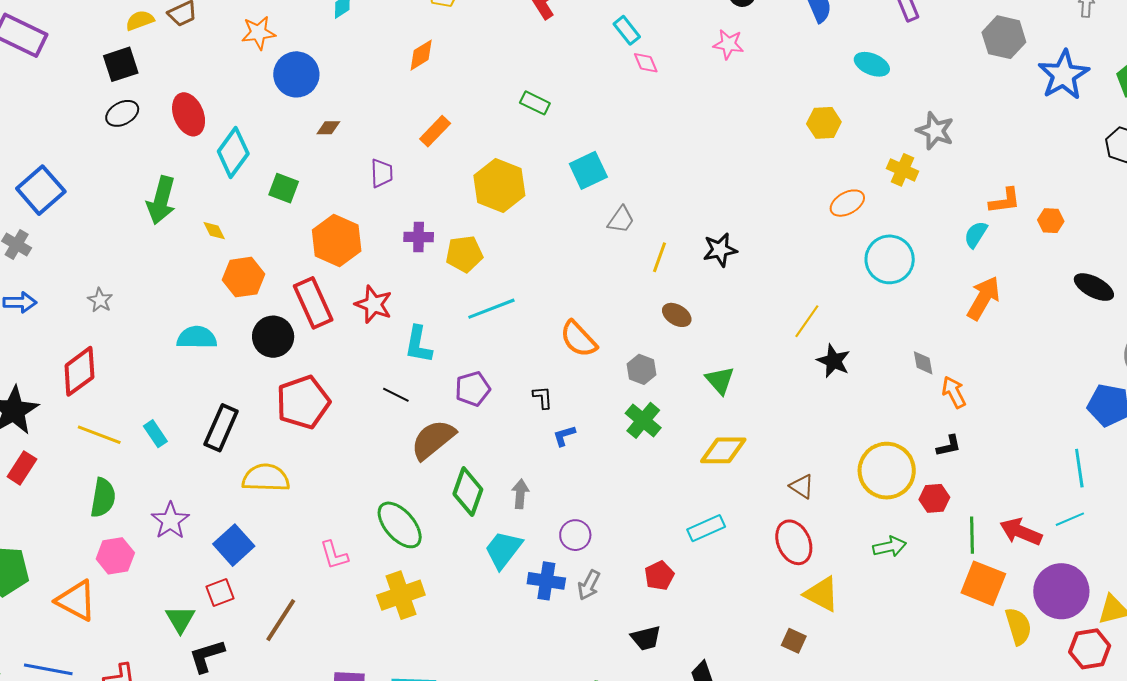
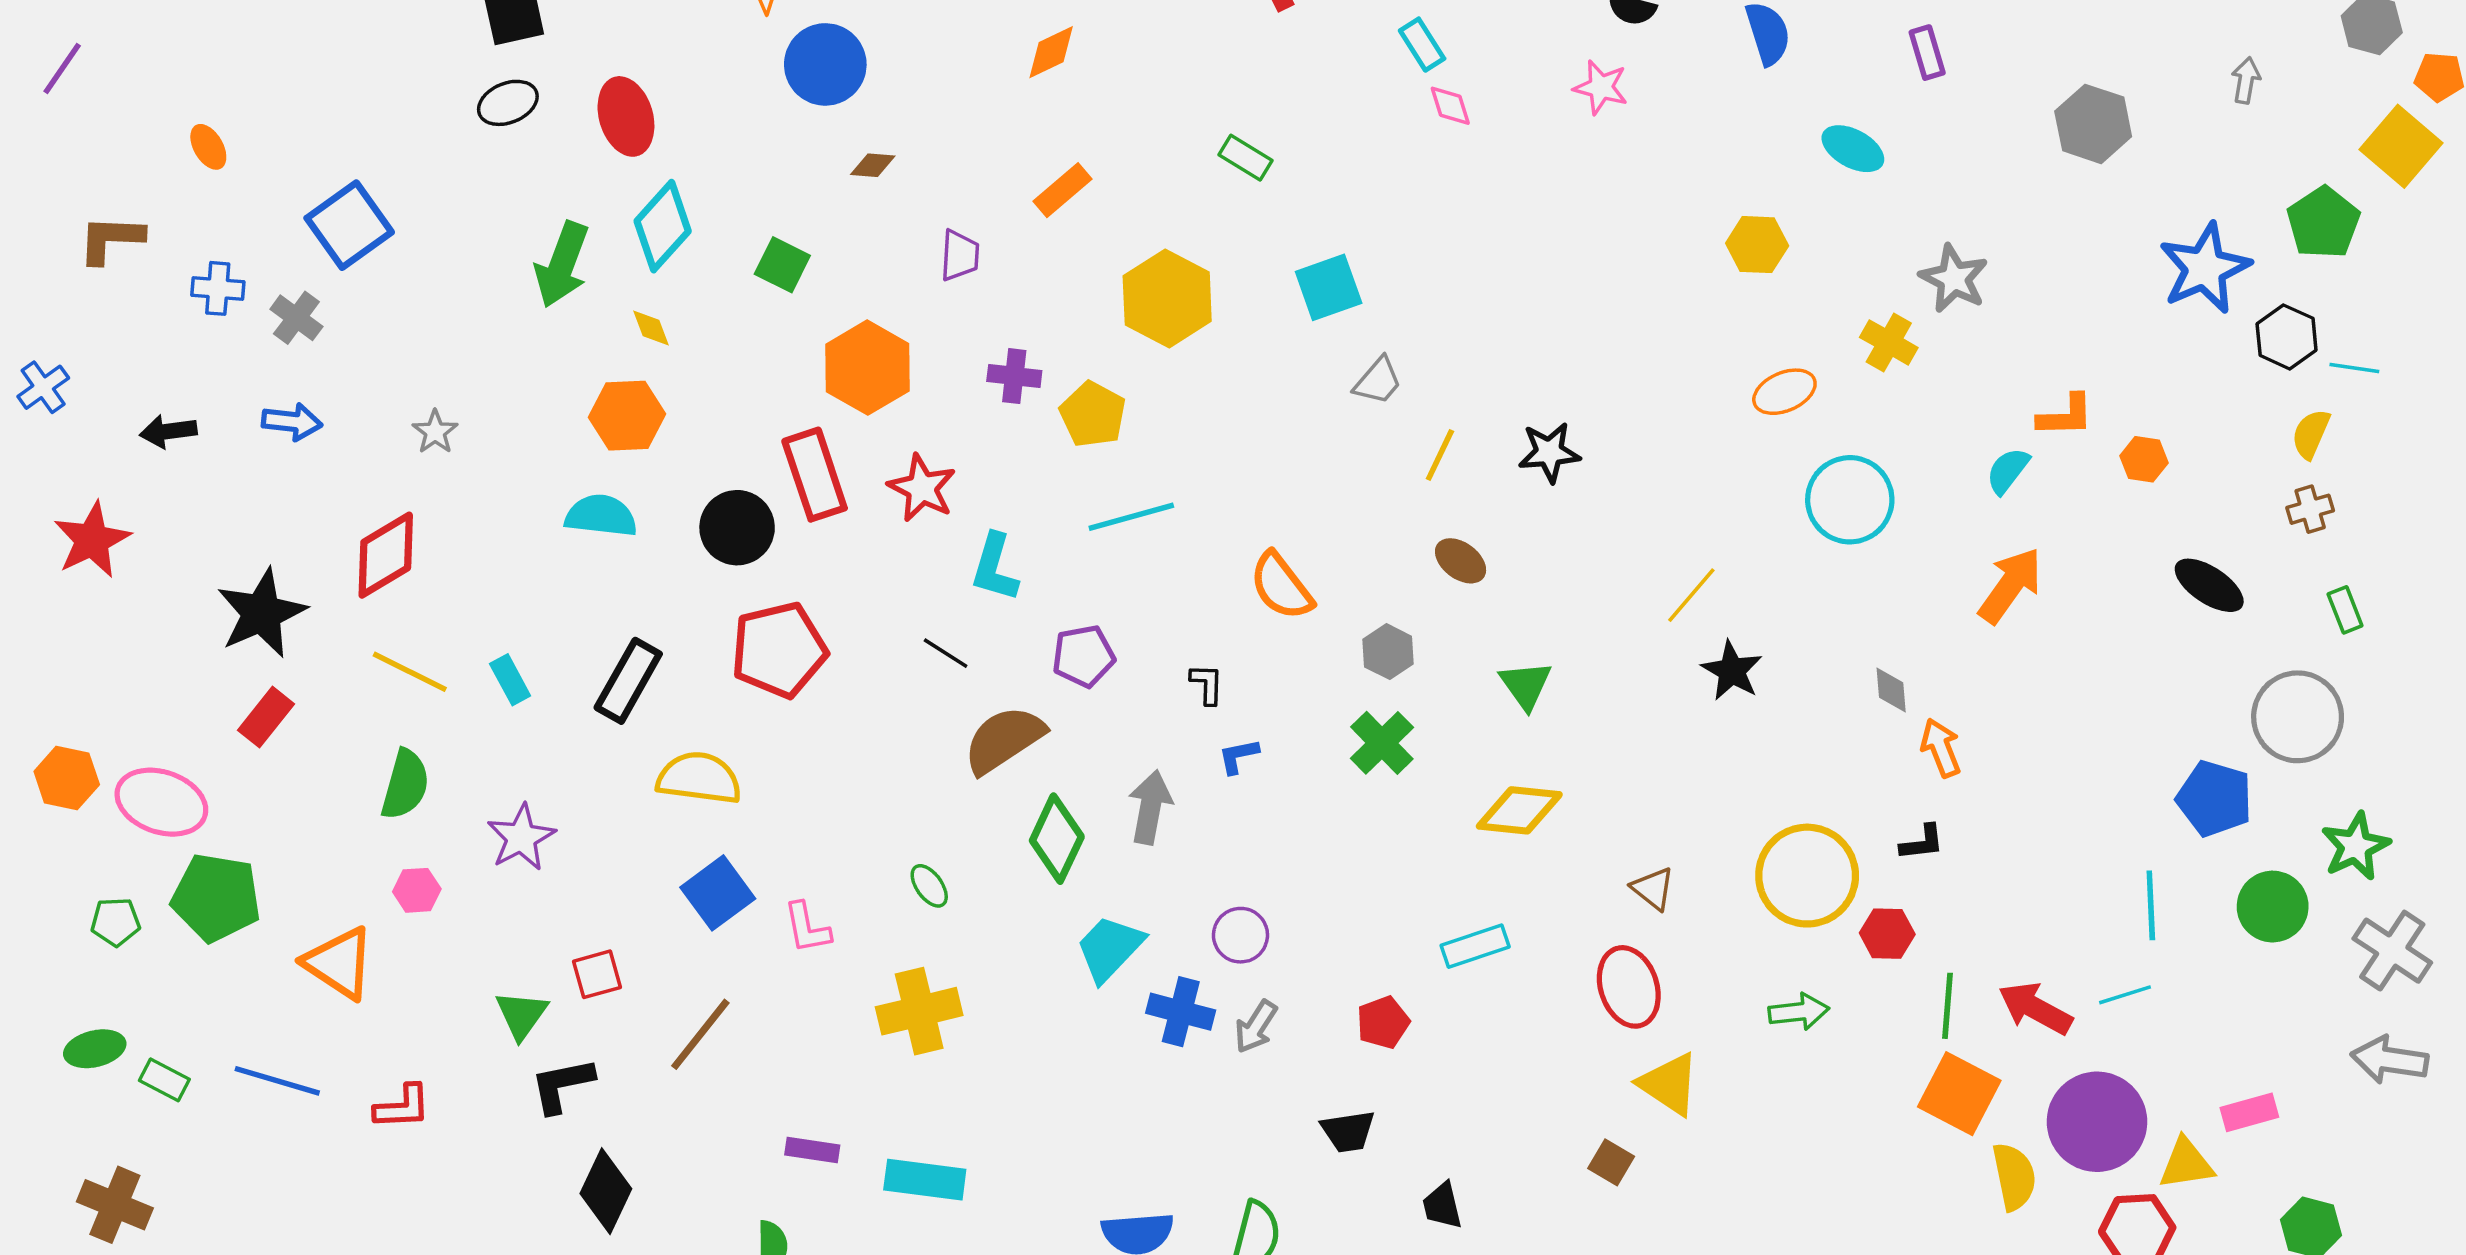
blue star: (1064, 75) -> (2205, 268), moved
cyan diamond: (233, 152) -> (663, 226), moved
yellow pentagon: (464, 254) -> (1093, 414), turned 30
orange hexagon: (244, 277) -> (627, 416), moved
gray arrow: (520, 494) -> (1150, 807), moved, size x1.4
green ellipse: (400, 525) -> (929, 886), size x0.5
blue square: (234, 545) -> (718, 893), moved
pink hexagon: (115, 556) -> (417, 890), size x0.7

